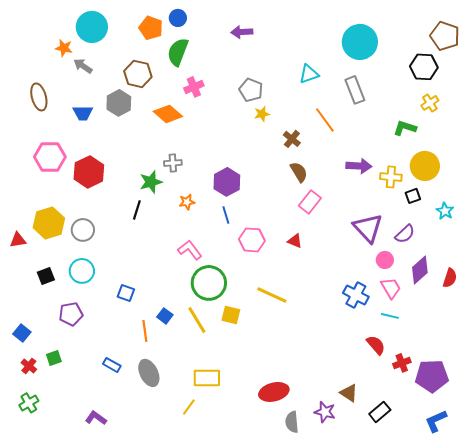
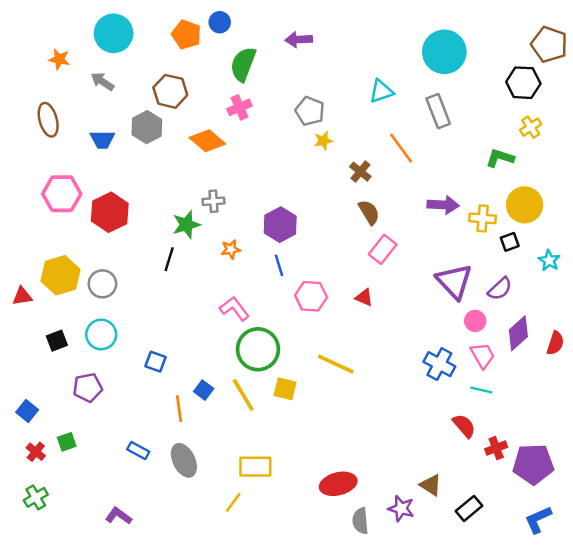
orange star: (64, 48) -> (59, 59), moved
green semicircle: (178, 52) -> (243, 64), moved

